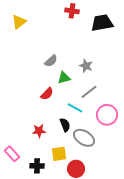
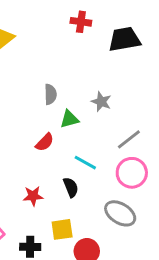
gray semicircle: (51, 61) -> (50, 94), turned -48
gray line: (89, 92) -> (129, 139), moved
gray ellipse: (84, 138) -> (120, 213), moved

